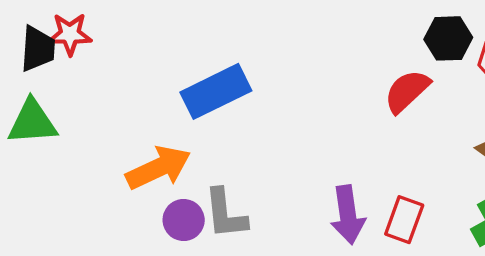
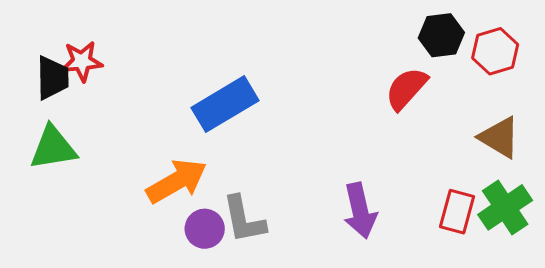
red rectangle: (404, 220) -> (457, 212), moved

